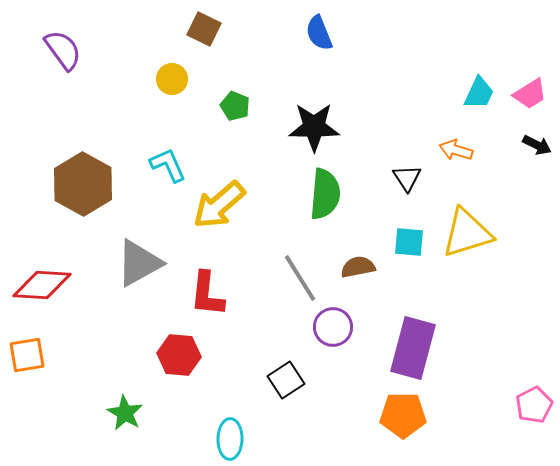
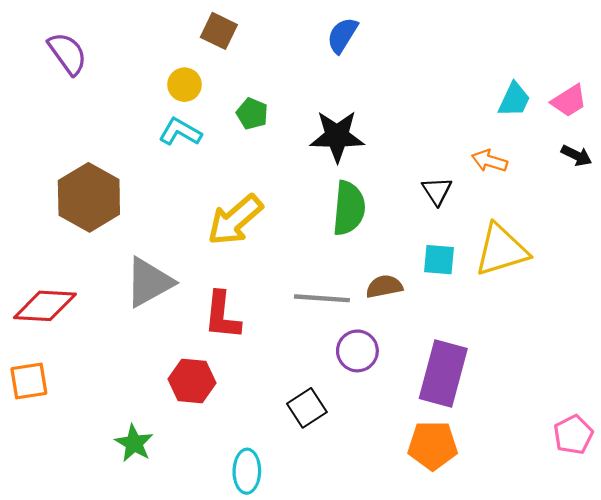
blue semicircle: (319, 33) -> (342, 35), turned 54
cyan L-shape: (168, 165) -> (180, 132), moved, turned -36
gray line: (300, 278) -> (322, 298), turned -54

